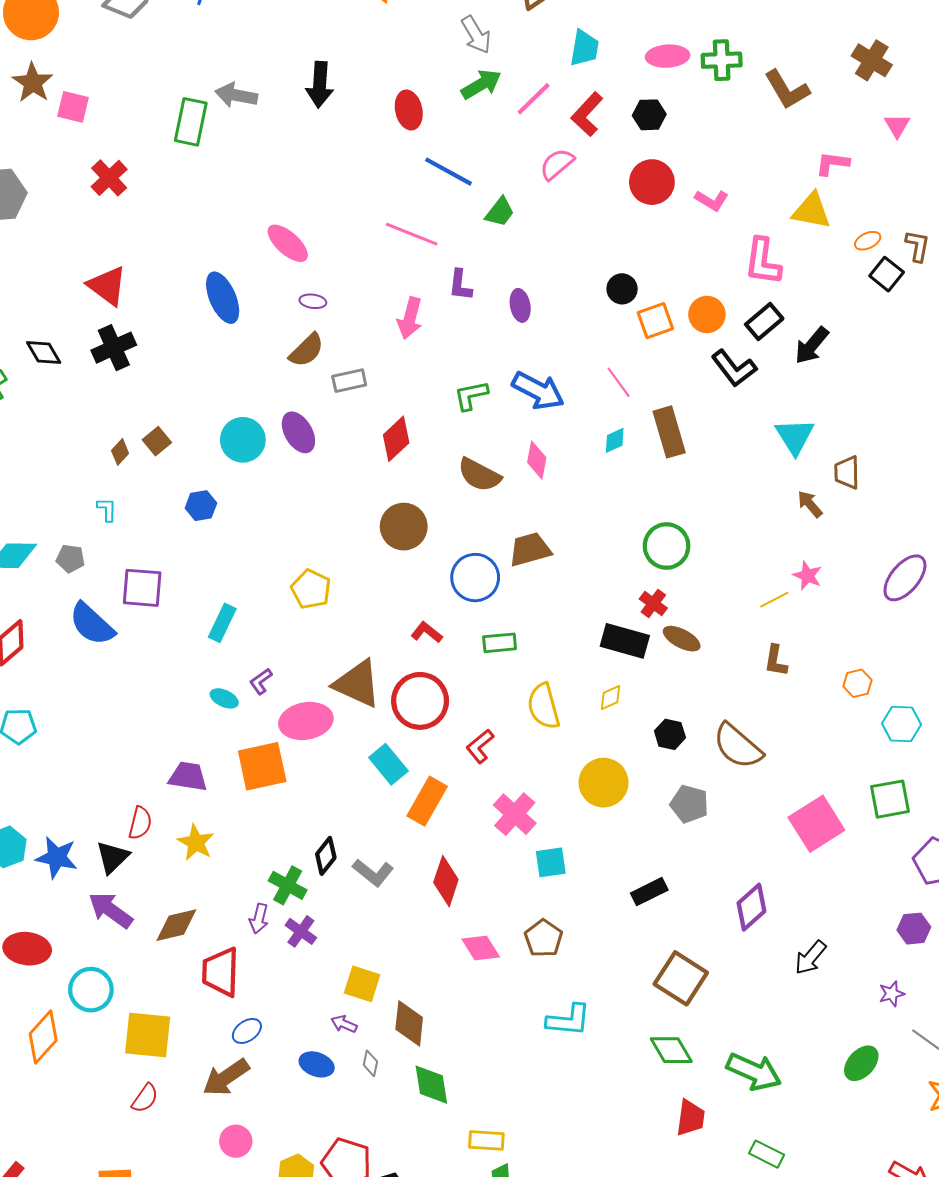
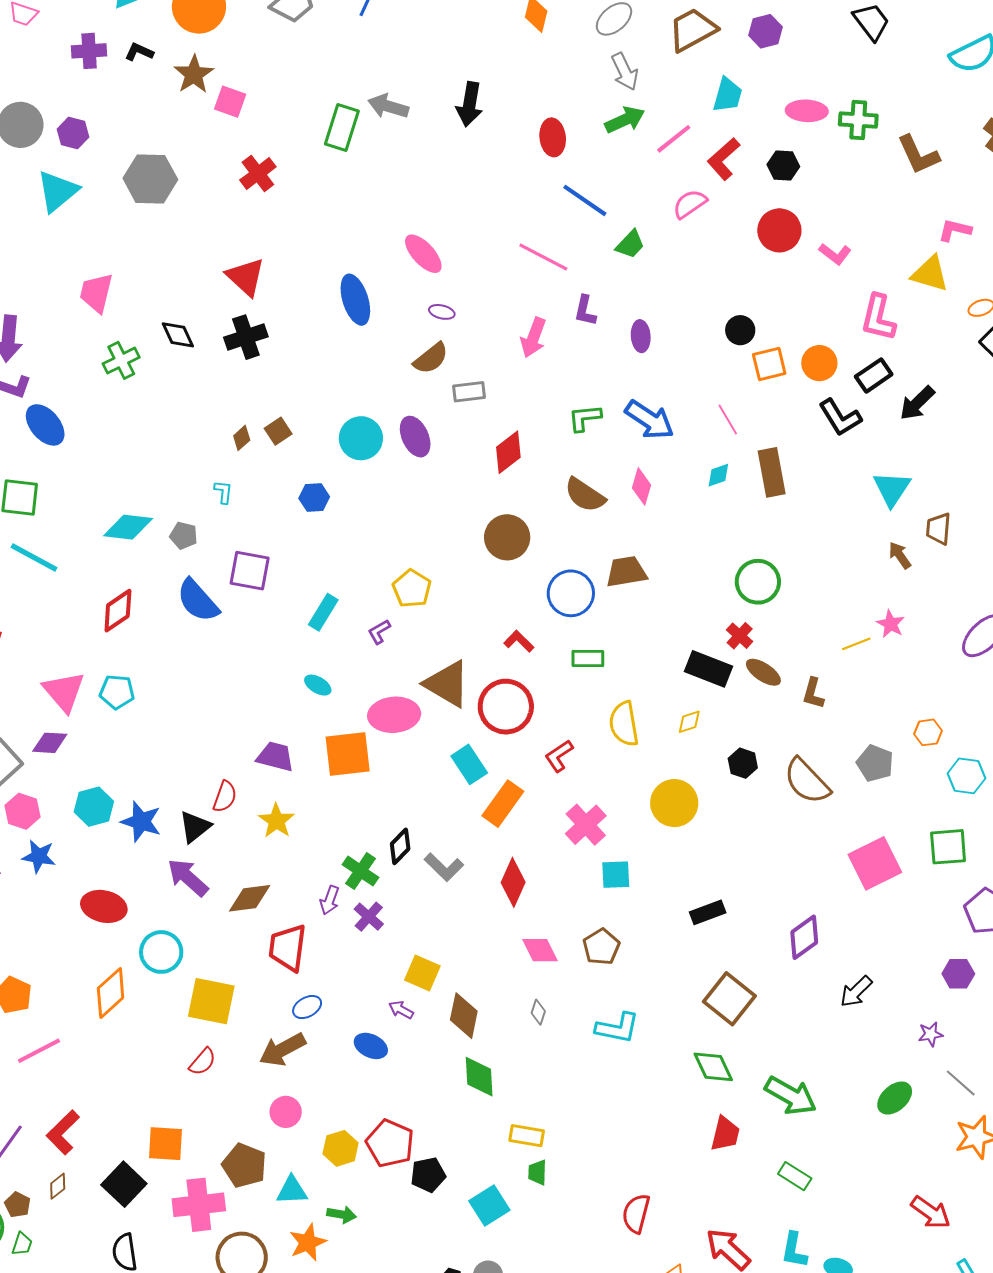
brown L-shape: (776, 661) -> (813, 693), moved
purple L-shape: (261, 681) -> (379, 632), moved
gray pentagon: (689, 804) -> (875, 763), moved
gray diamond: (370, 1063) -> (538, 1012), moved

